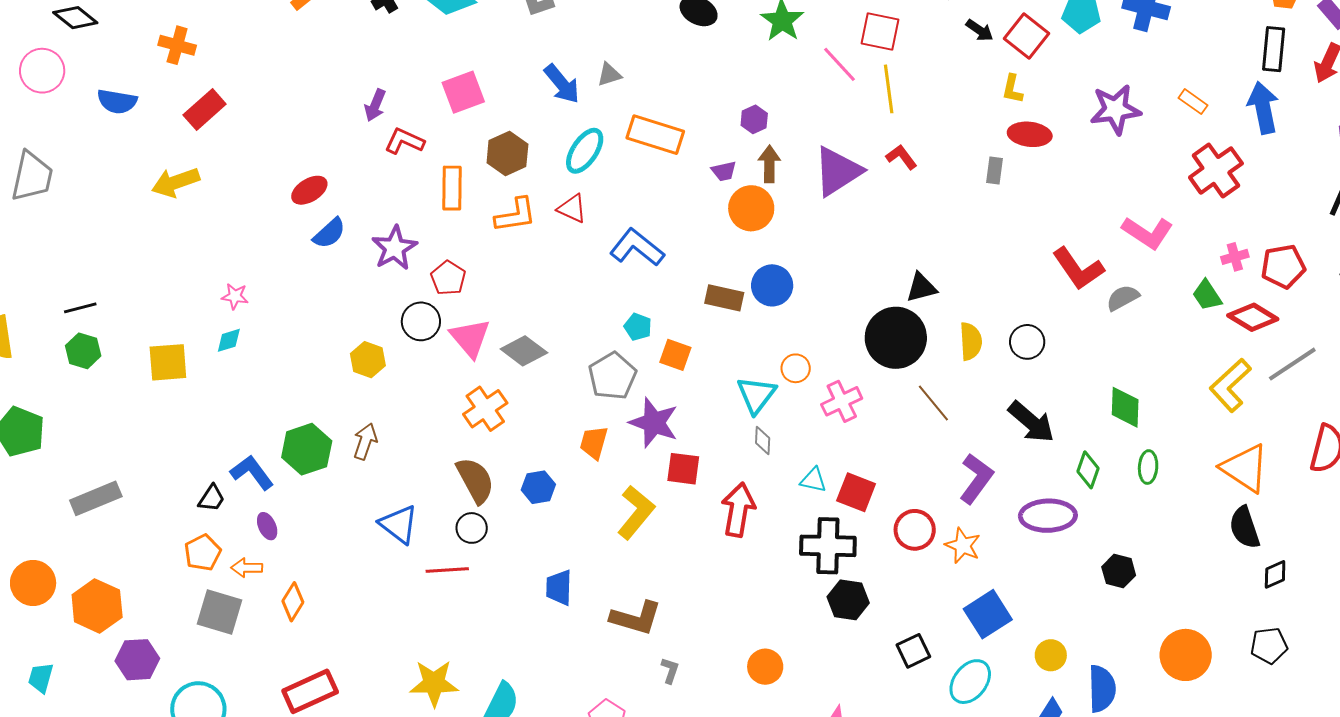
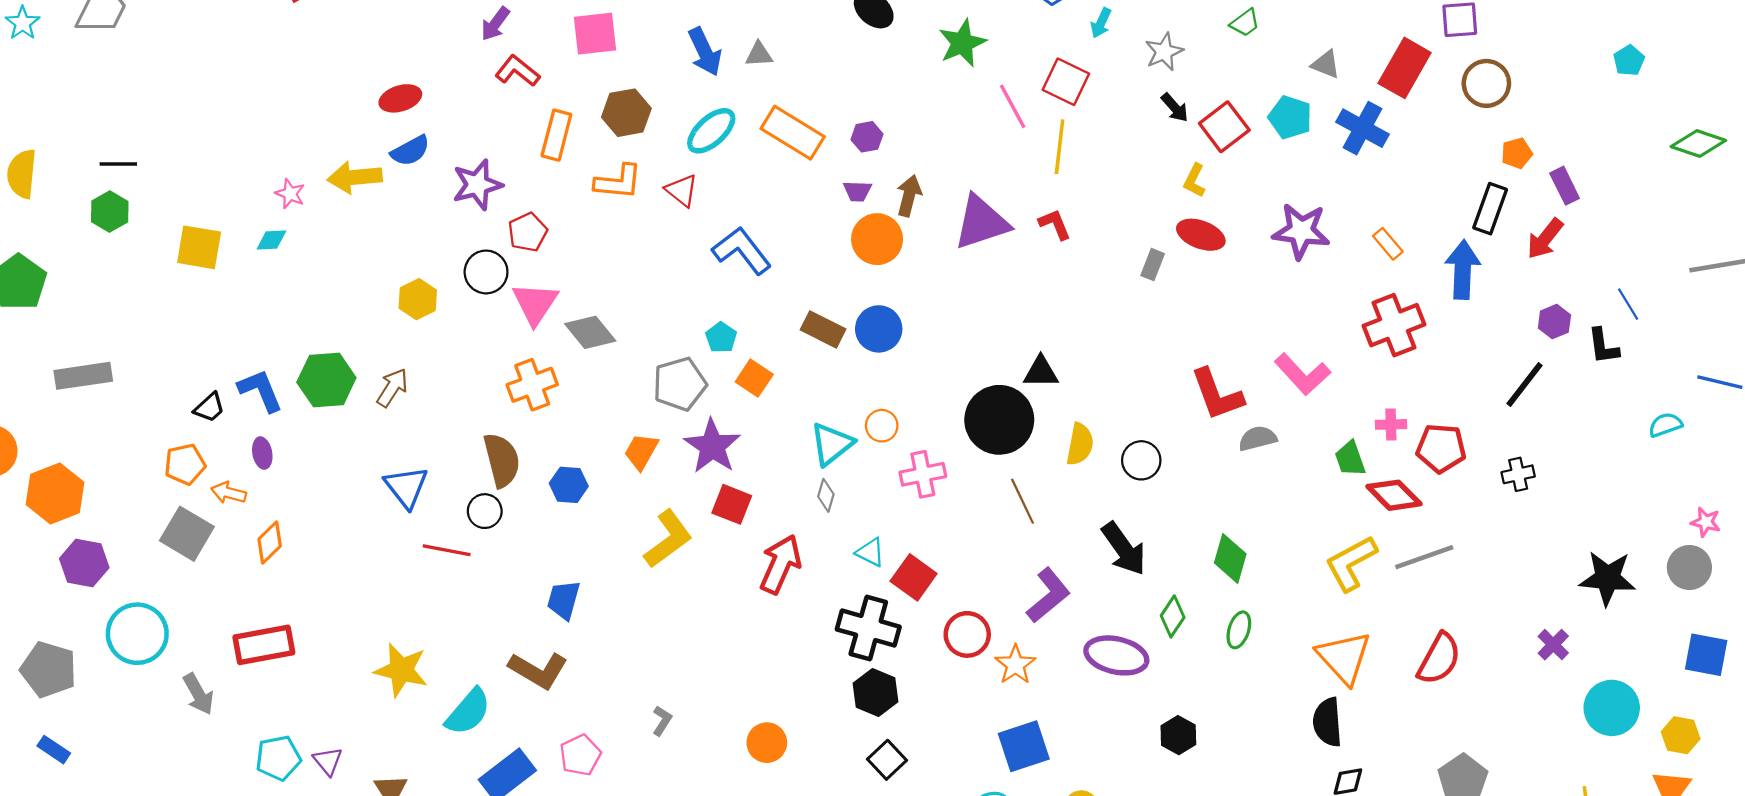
purple hexagon: (754, 119) -> (867, 137), moved
yellow arrow: (176, 182) -> (355, 177), moved
brown L-shape: (636, 618) -> (538, 670), moved
black square: (913, 651) -> (887, 760), moved, turned -32

